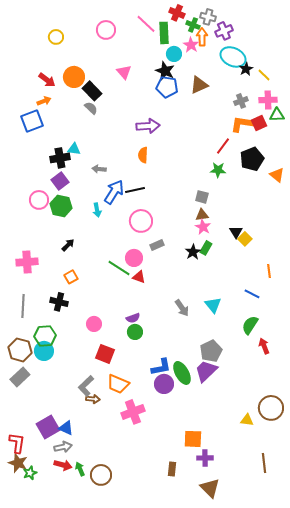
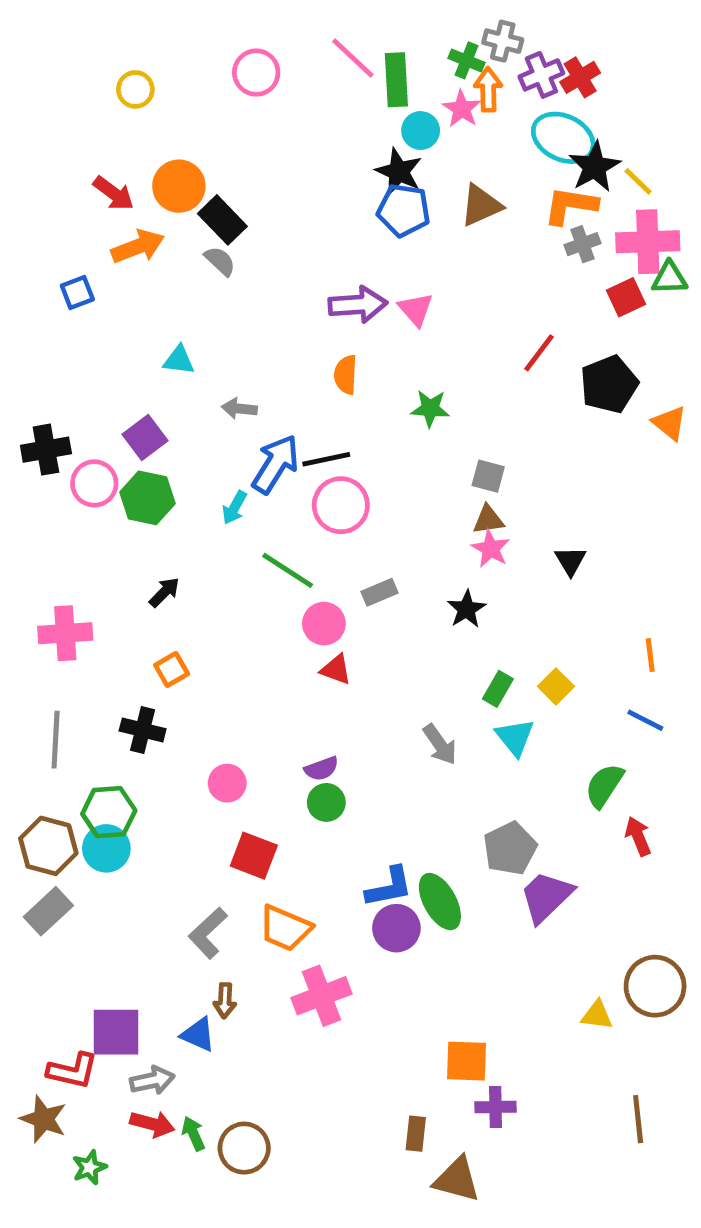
red cross: (177, 13) -> (580, 77), moved, turned 35
black star: (246, 69) -> (595, 167), size x1.5
pink triangle: (124, 72) -> (416, 309), moved
pink cross: (268, 100) -> (648, 242), size x1.4
orange arrow: (44, 101) -> (138, 247), moved, size x1.5
blue square: (32, 121) -> (77, 292), size x0.6
orange L-shape: (242, 124) -> (570, 205), moved
black cross: (60, 158) -> (46, 450), moved
green star: (218, 170) -> (430, 408), moved
cyan arrow: (97, 210) -> (234, 508), turned 40
pink circle: (141, 221) -> (341, 505), moved
yellow square: (245, 239) -> (556, 686), moved
green rectangle: (206, 248) -> (498, 689), moved
green line: (119, 268) -> (288, 570), moved
blue line: (252, 294) -> (645, 720), moved
purple trapezoid: (206, 371) -> (546, 897), moved
brown arrow: (93, 399) -> (225, 1001), moved, turned 88
purple square: (48, 427) -> (116, 1032), turned 30
blue triangle: (66, 428) -> (198, 1034), moved
red L-shape: (17, 443) -> (73, 1071), moved, turned 95
green star: (30, 473) -> (89, 1167), moved
brown triangle: (210, 488) -> (457, 1180), moved, turned -30

